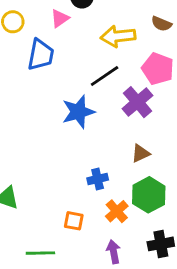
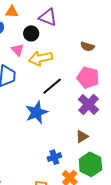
pink triangle: (60, 18) -> (17, 50), turned -32
yellow arrow: (118, 36) -> (41, 58), moved
purple cross: (137, 102) -> (88, 104), moved

